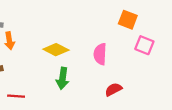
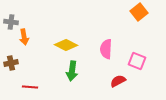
orange square: (128, 20) -> (139, 12), moved, turned 30
pink square: (144, 45) -> (137, 61), moved

